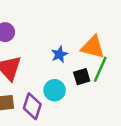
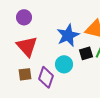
blue star: (59, 54) -> (68, 35), size x1.6

